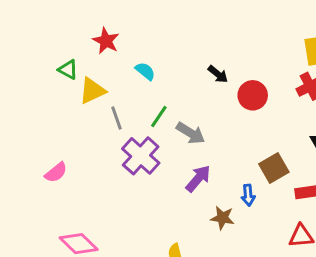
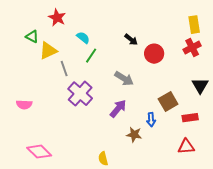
green line: (159, 117) -> (91, 56), moved
gray arrow: (191, 133) -> (124, 79), moved
pink semicircle: (56, 172) -> (24, 105), turned 42

